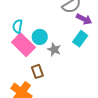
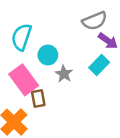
cyan semicircle: (17, 26) -> (22, 37), size x1.5
pink rectangle: (23, 45) -> (24, 80), moved

